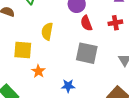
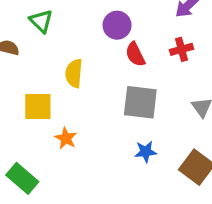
blue star: (68, 86) -> (146, 152), moved

